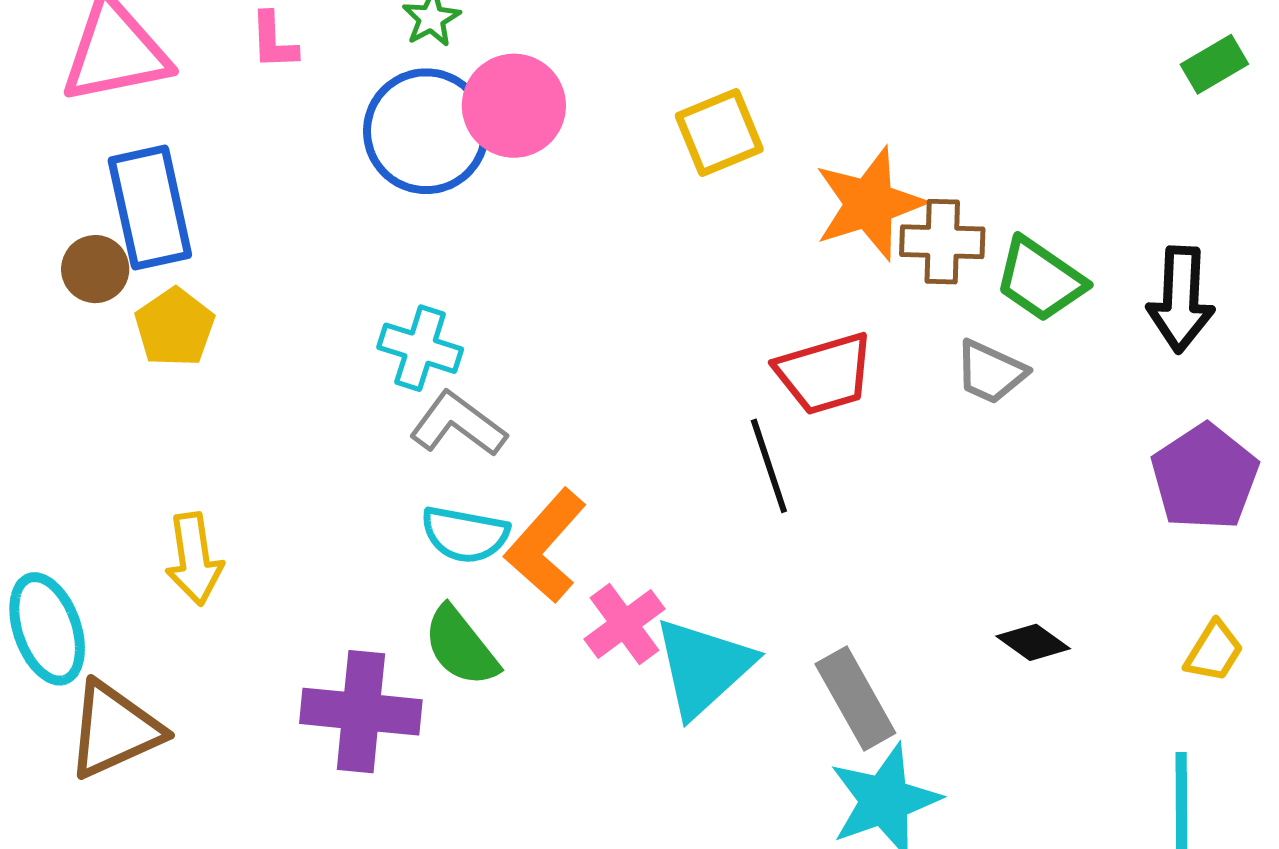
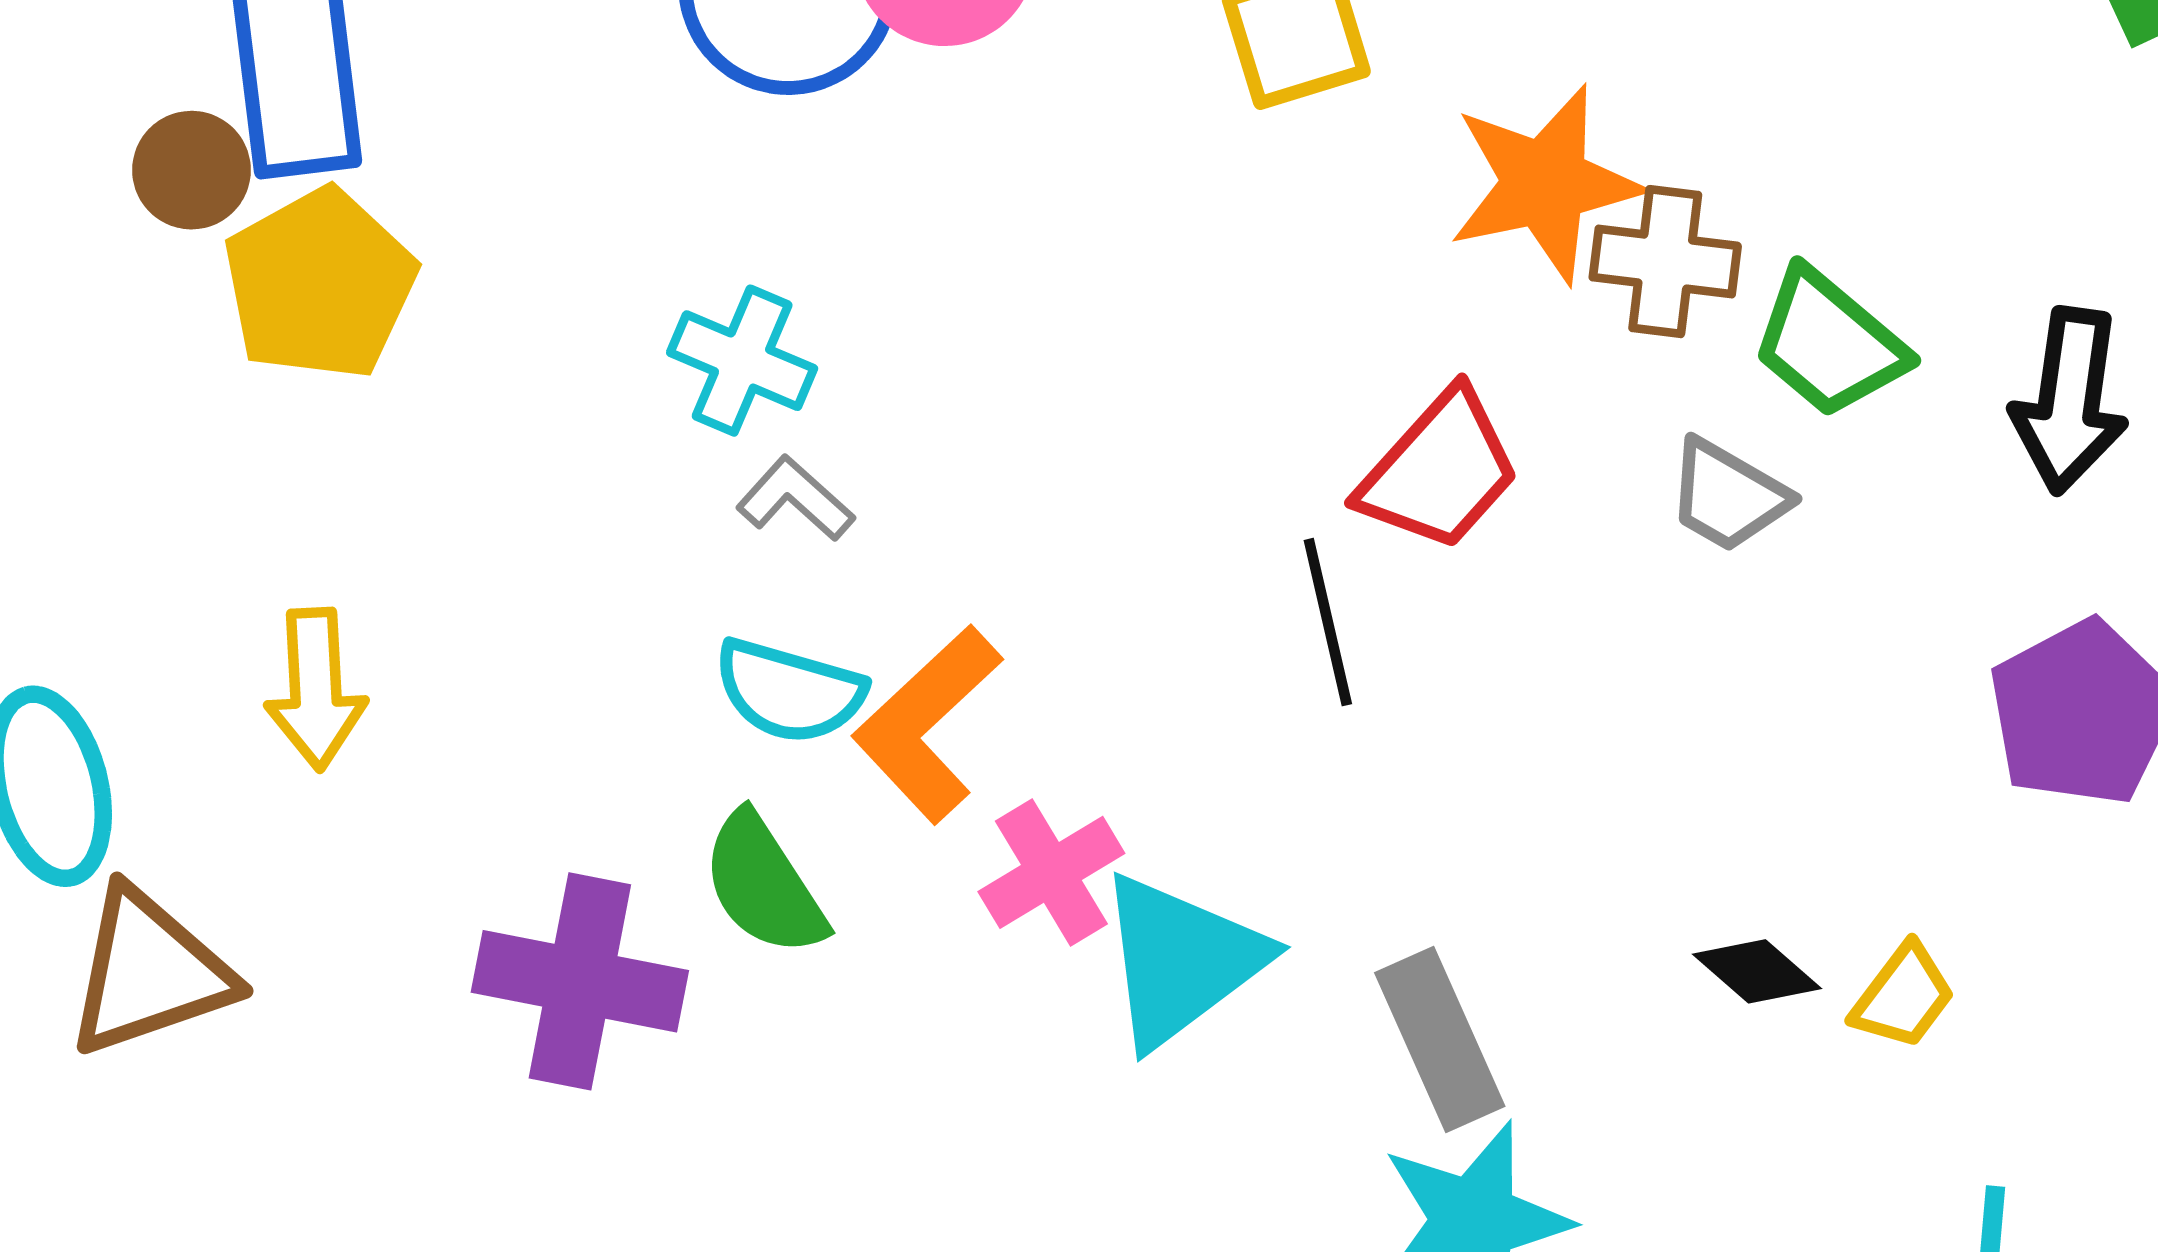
yellow pentagon: (175, 327) -> (320, 284), size x1.4
red trapezoid: (825, 373) -> (1439, 471), turned -37
gray L-shape: (458, 424) -> (795, 499), size x0.7
yellow trapezoid: (1214, 651) -> (1903, 996), moved

